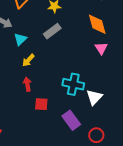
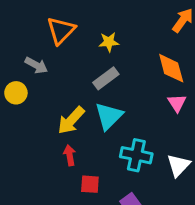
cyan triangle: (20, 39) -> (109, 116), moved, size x1.5
yellow arrow: (28, 60) -> (71, 120), size x1.5
white triangle: (94, 97) -> (178, 165), moved

